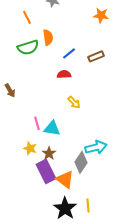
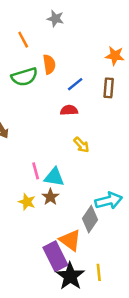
orange star: (101, 15) -> (115, 56), moved
brown rectangle: (96, 56) -> (109, 88), turned -63
brown star: (49, 153) -> (50, 197), moved
purple rectangle: (46, 171) -> (55, 256), moved

